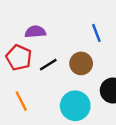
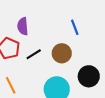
purple semicircle: (35, 32) -> (23, 26), turned -90

